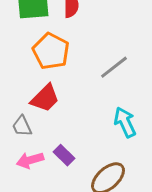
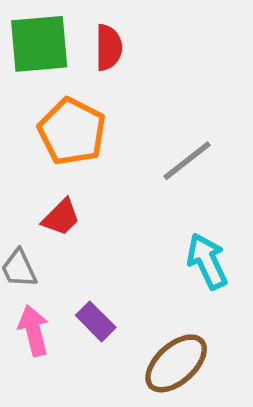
red trapezoid: (45, 98) -> (61, 217), size x0.7
pink arrow: (30, 160) -> (34, 331), turned 92

